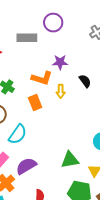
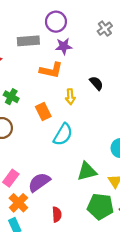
purple star: (60, 62) -> (64, 46), moved
orange L-shape: (42, 78) -> (51, 70), moved
cyan semicircle: (18, 134) -> (63, 134), moved

